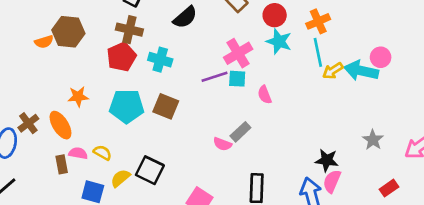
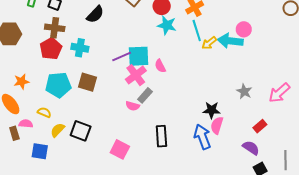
pink cross: (238, 53) -> (136, 75), moved
cyan square: (237, 79) -> (139, 56), size x1.6
yellow semicircle: (102, 153) -> (44, 112), moved
yellow semicircle: (120, 178) -> (58, 130), moved

